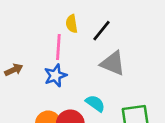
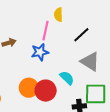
black line: (101, 31) -> (81, 35), moved
gray triangle: (113, 63) -> (90, 62), moved

